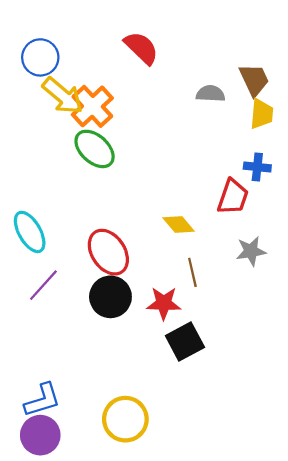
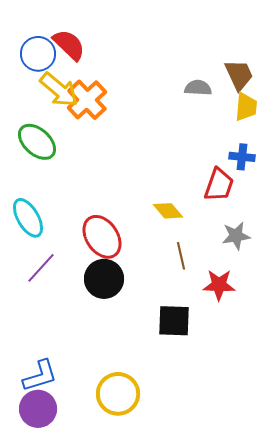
red semicircle: (141, 48) -> (69, 45), moved
green ellipse: (95, 149) -> (37, 142), moved
red star: (164, 303) -> (219, 285), moved
black square: (185, 342) -> (174, 321), turned 30

